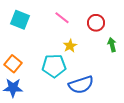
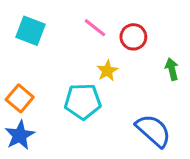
red circle: (96, 23) -> (133, 37), moved
blue semicircle: (81, 85) -> (153, 131), moved, turned -120
blue star: (13, 88) -> (20, 135), turned -30

